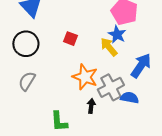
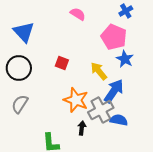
blue star: (117, 34) -> (125, 59), moved
blue arrow: (141, 66) -> (114, 91), moved

